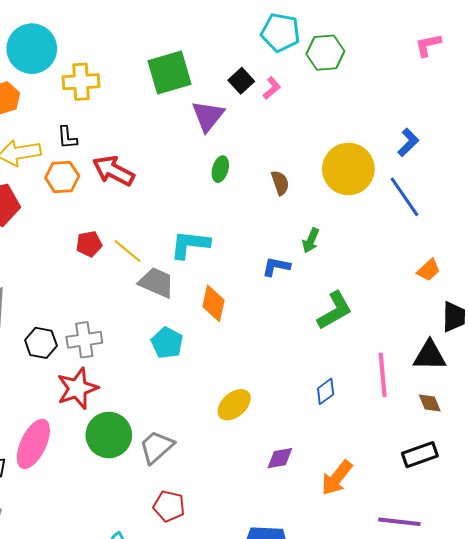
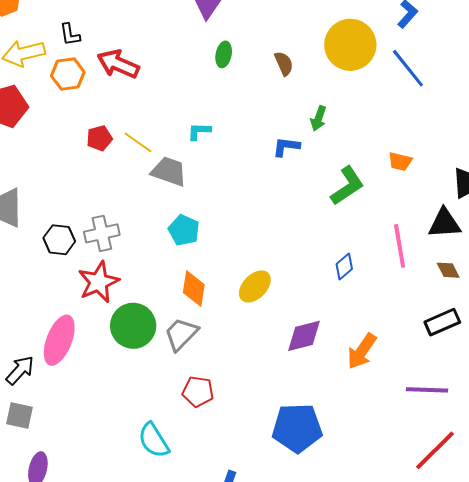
cyan L-shape: (190, 244) -> (199, 131), size x0.6
orange trapezoid: (428, 270) -> (400, 161), moved, turned 60
orange diamond: (213, 303) -> (194, 289), moved
purple diamond: (280, 458) -> (304, 336), size x1.4

